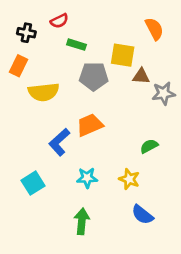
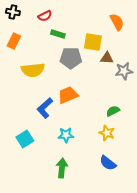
black cross: (26, 33) -> (13, 12), moved
orange rectangle: (18, 66) -> (14, 41), moved
yellow star: (129, 179) -> (107, 133), moved

